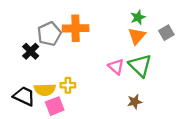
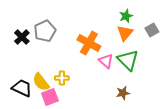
orange cross: (76, 28) -> (89, 43), moved, turned 30
black cross: (31, 51) -> (22, 37), moved
yellow semicircle: (45, 90) -> (41, 82), turned 54

